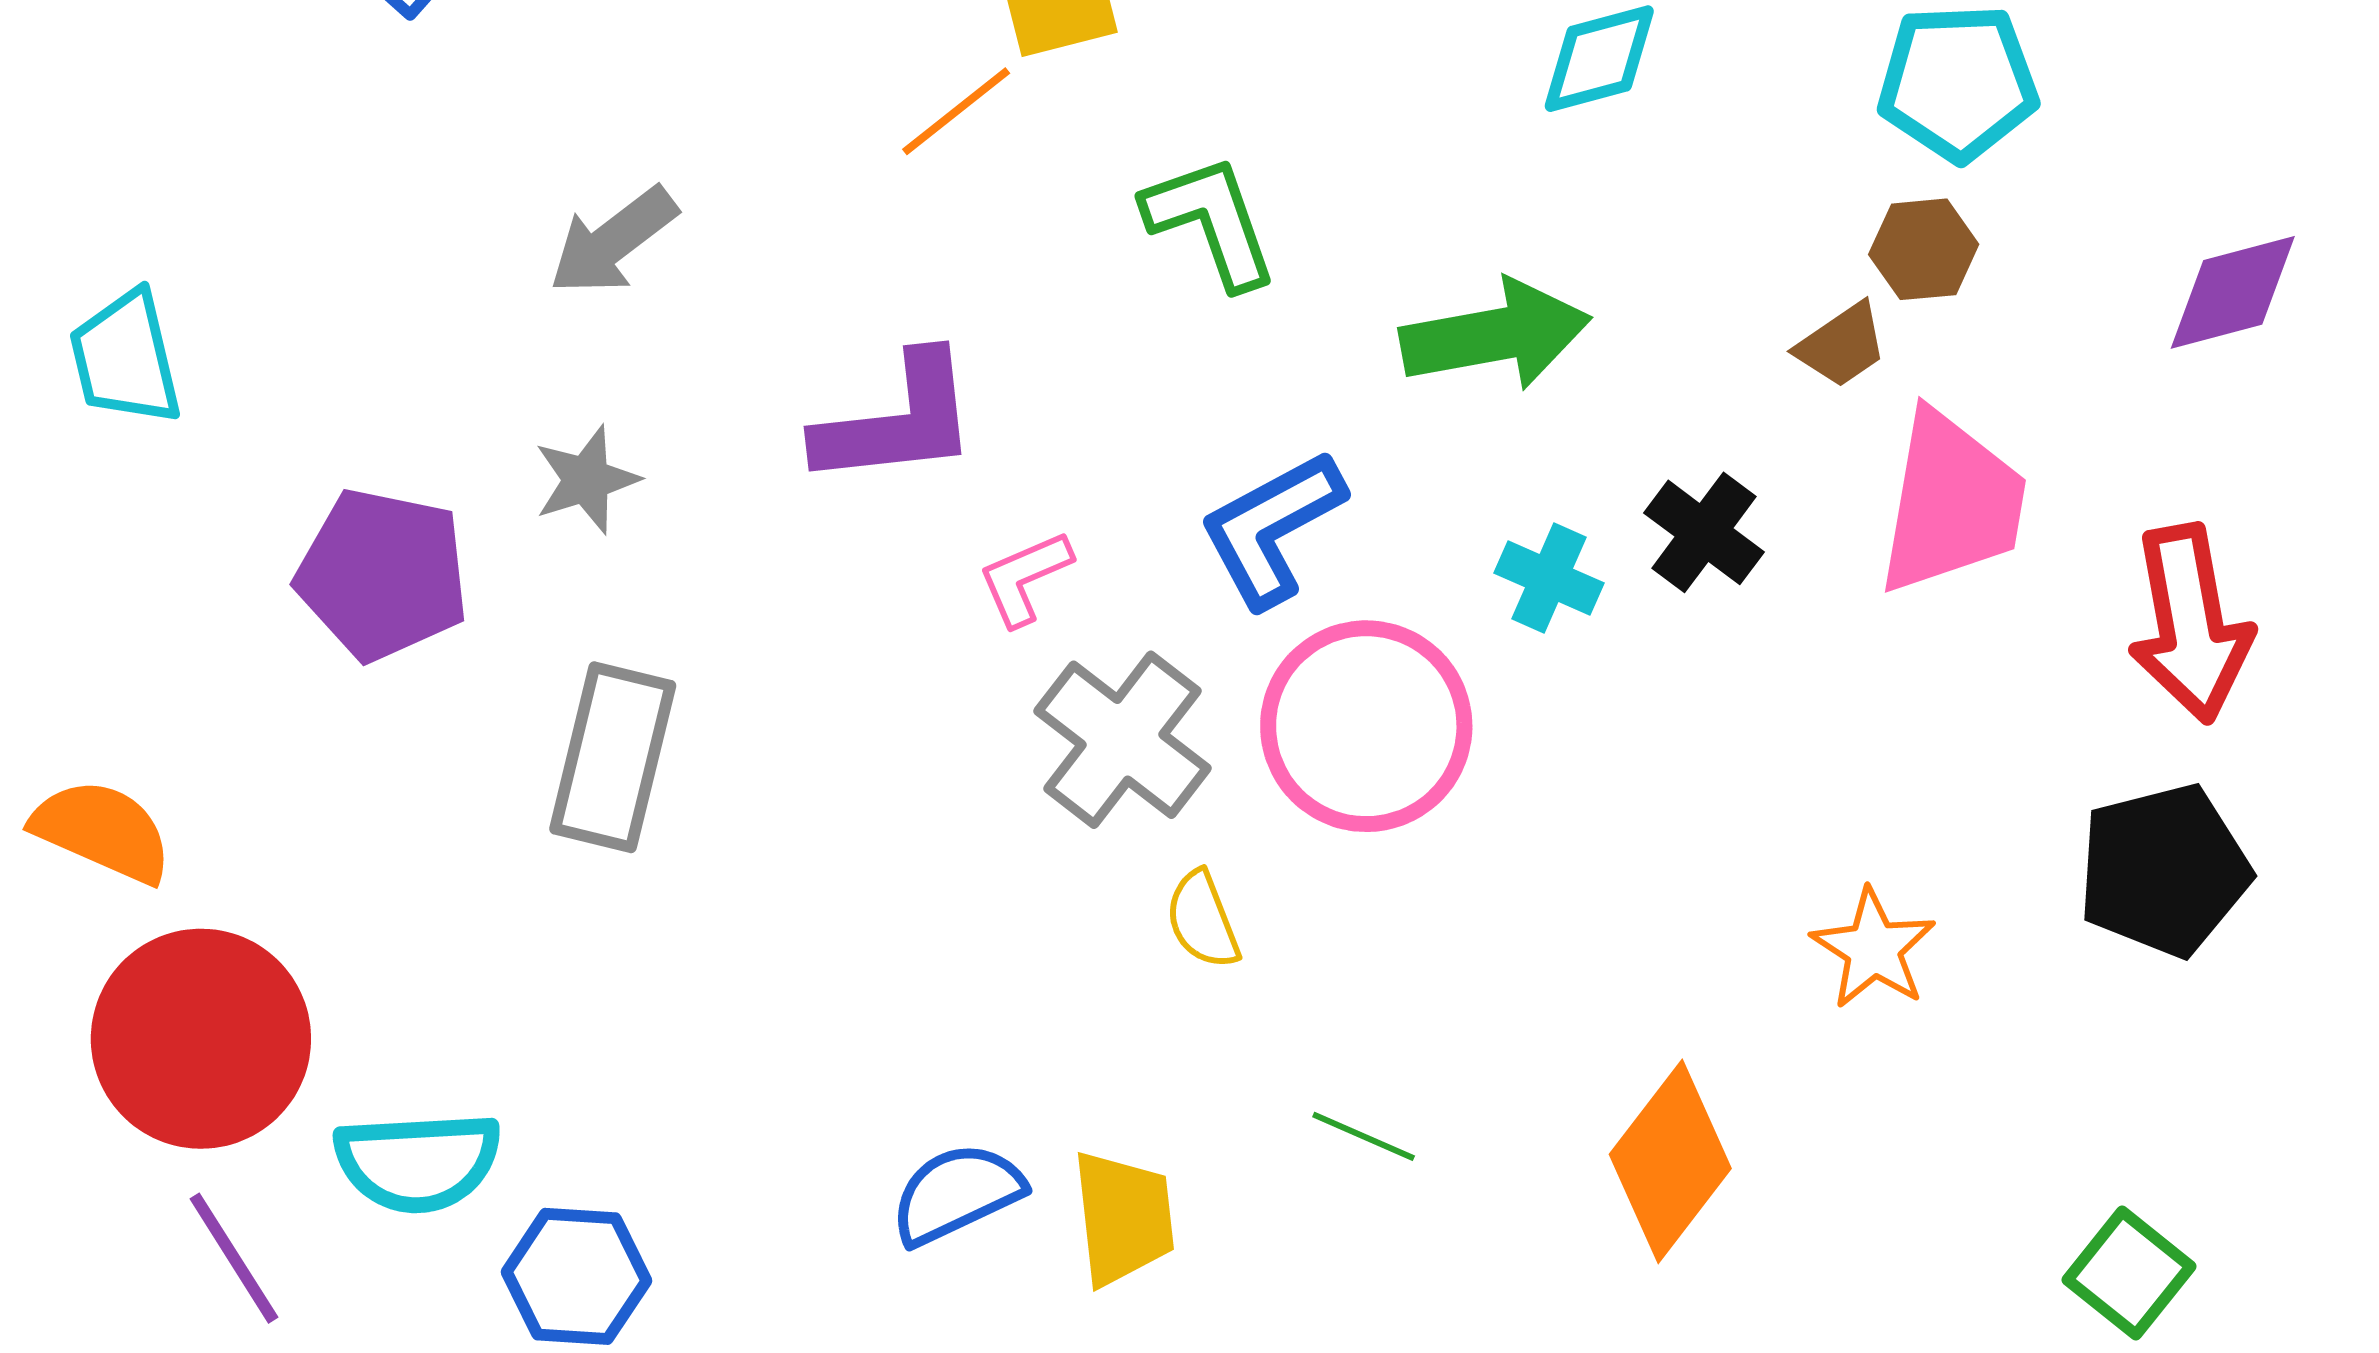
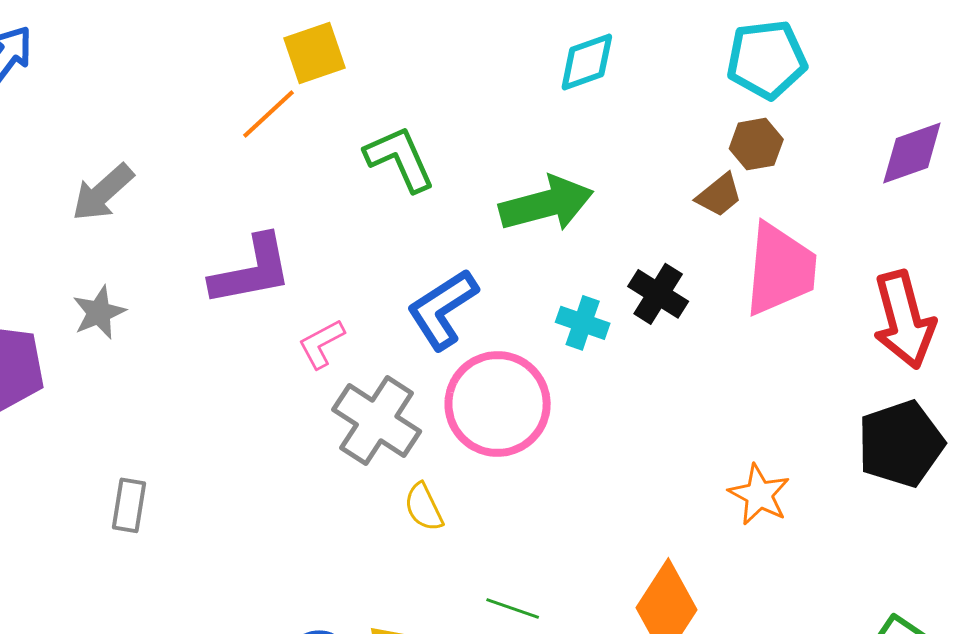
gray rectangle: (613, 757) -> (129, 505), moved, size x0.6

